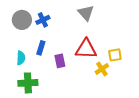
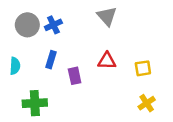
red triangle: (86, 49) -> (107, 61), size x0.7
cyan semicircle: (21, 58) -> (15, 66), moved
yellow cross: (102, 69) -> (147, 103), moved

